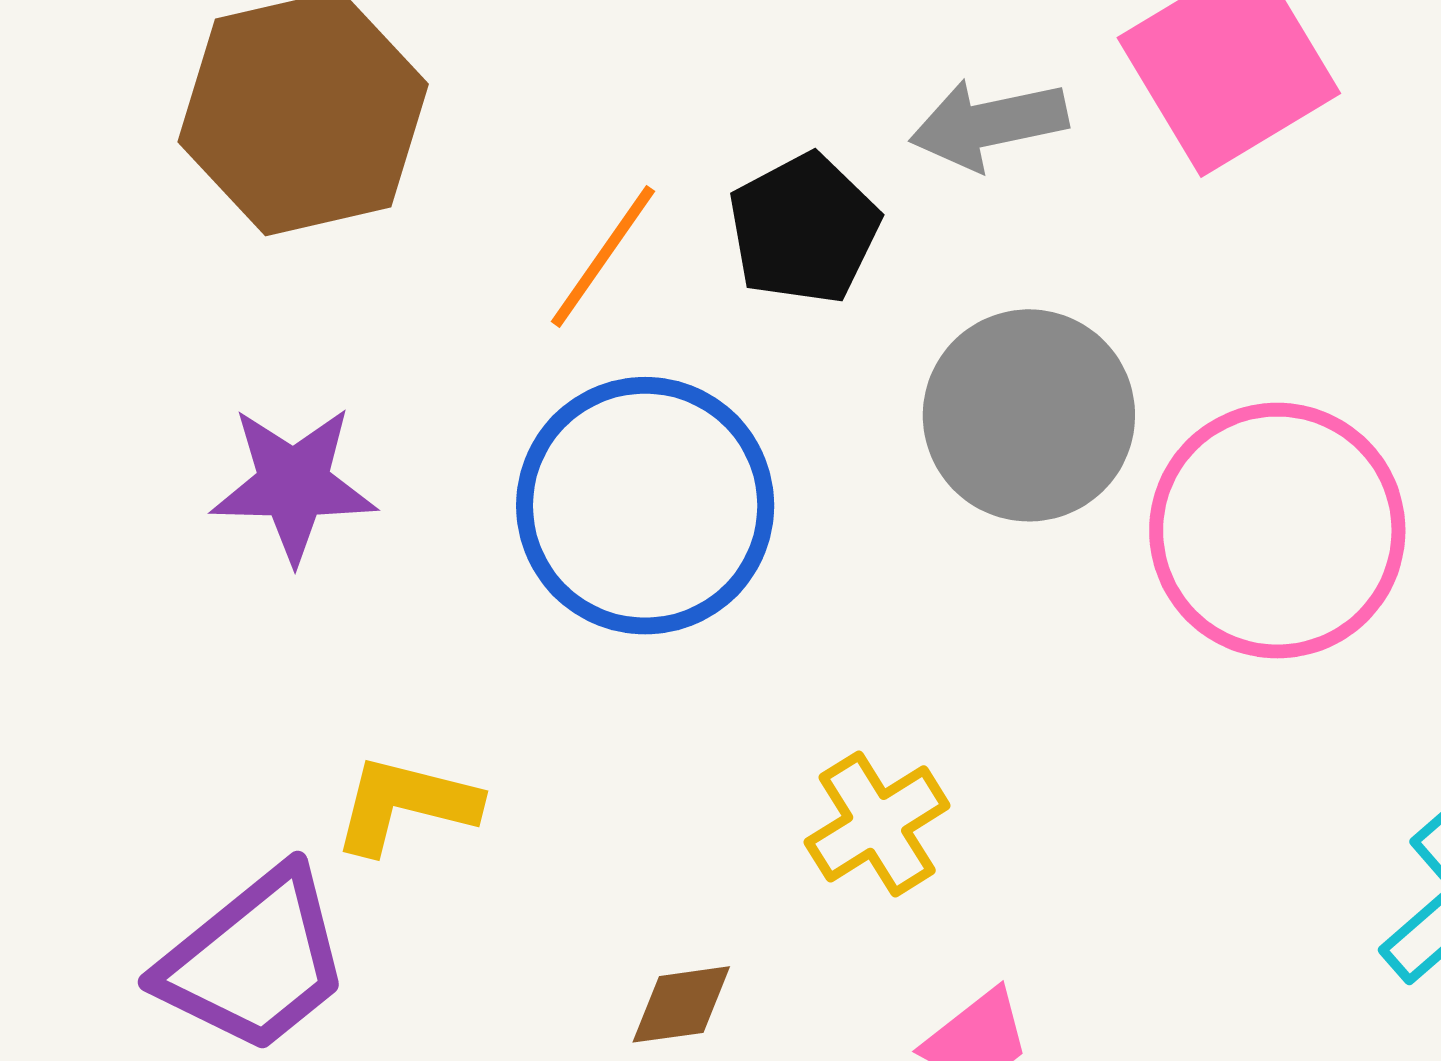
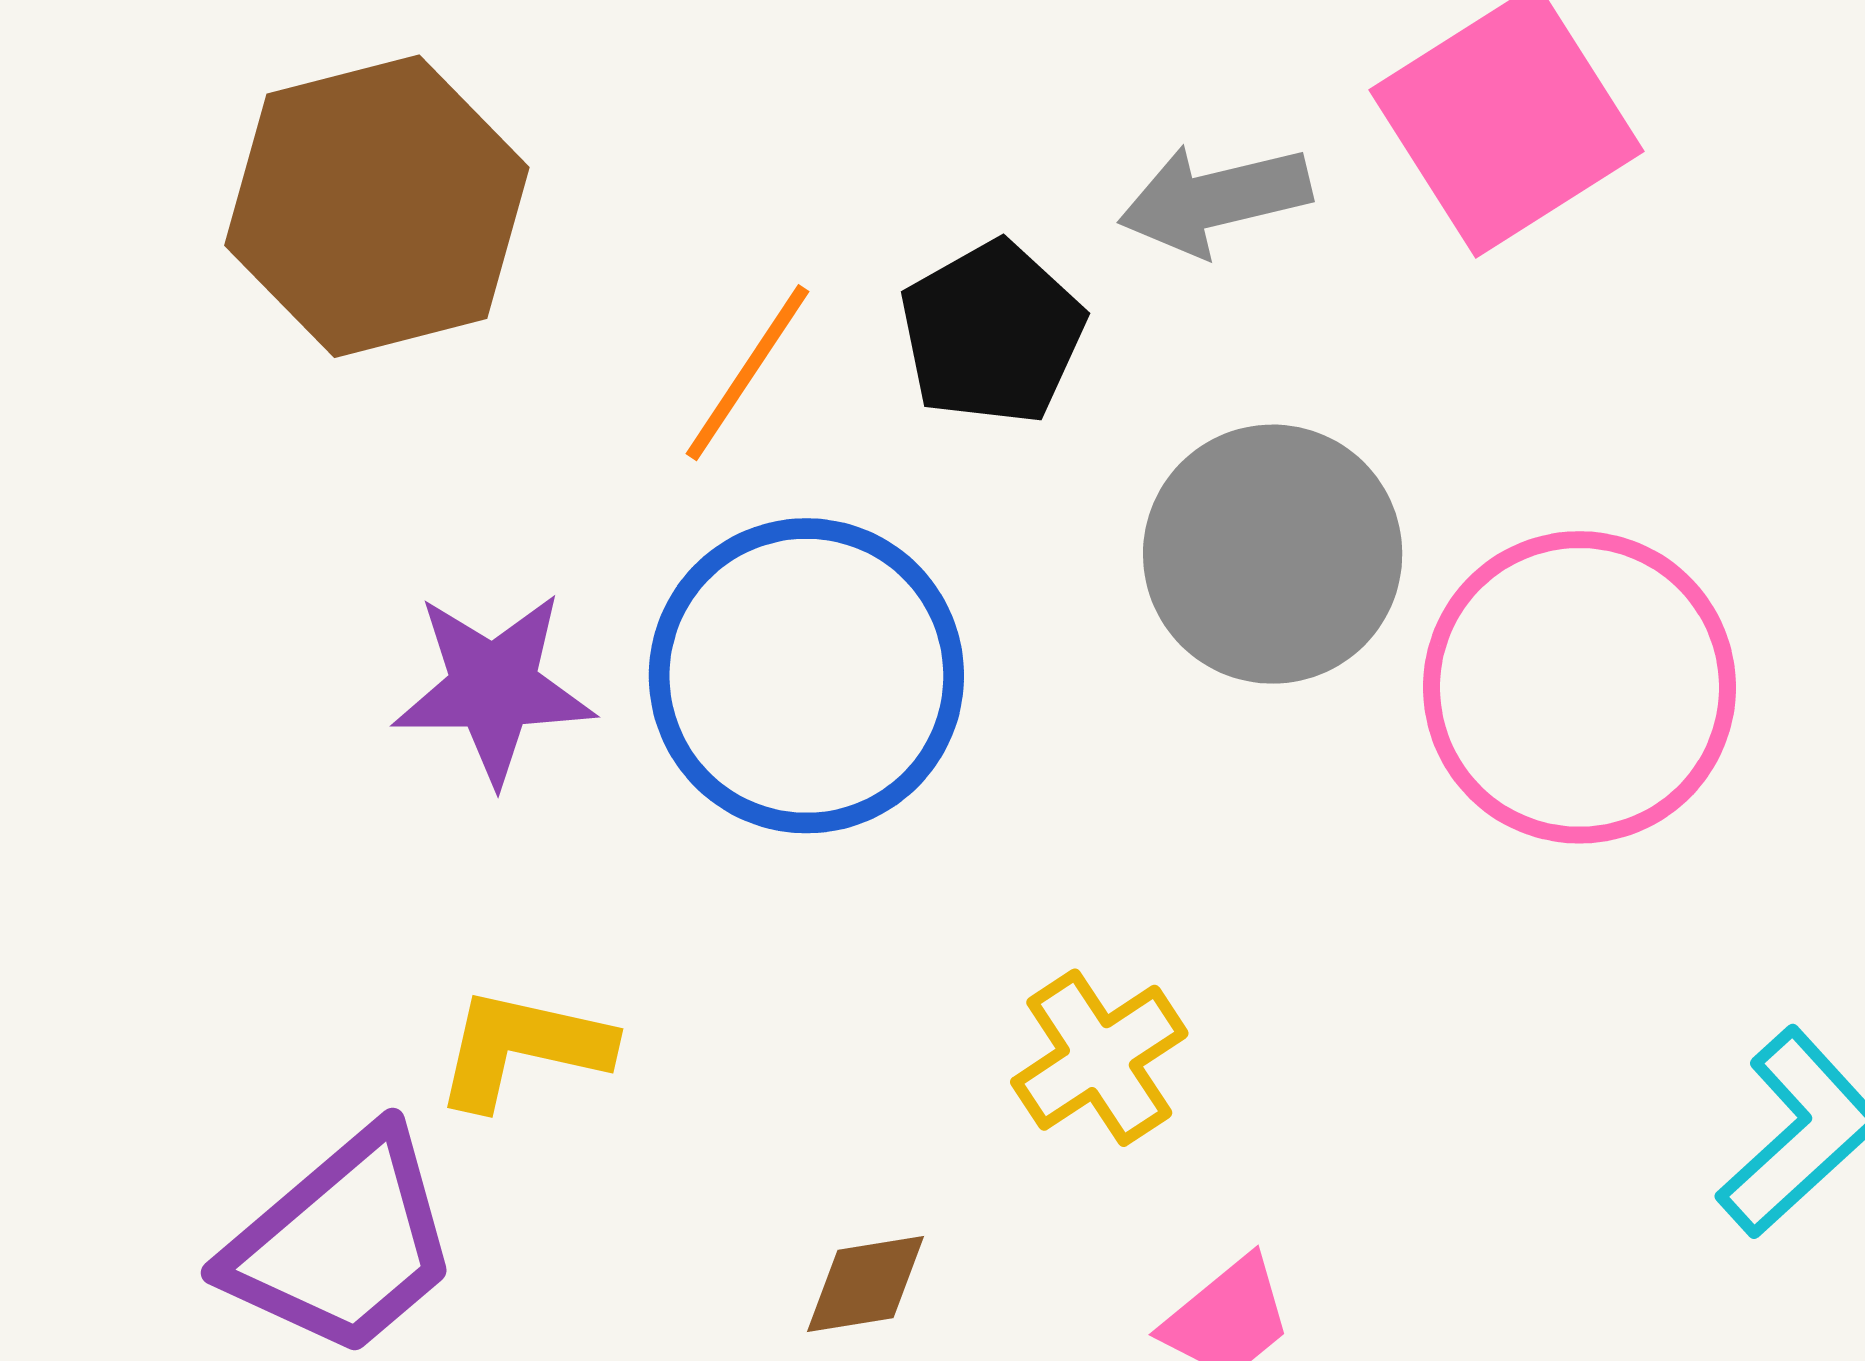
purple star: (294, 484) -> (494, 688), moved

